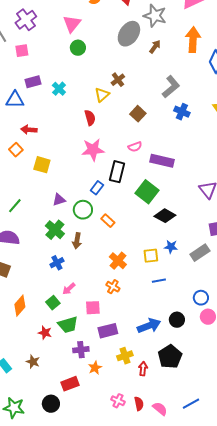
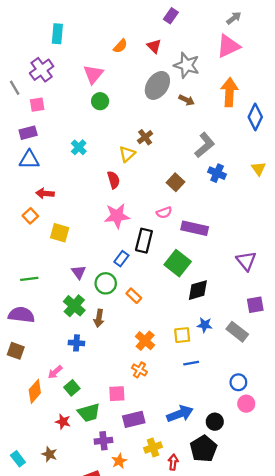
brown arrow: (155, 47) -> (187, 100), turned 80
purple rectangle: (33, 82) -> (28, 133), moved
brown square: (138, 114) -> (175, 182), moved
purple triangle: (59, 200) -> (79, 272), turned -48
green line: (15, 206) -> (29, 279), turned 42
black diamond: (165, 216) -> (198, 290), turned -45
gray rectangle: (200, 253) -> (237, 332), turned 72
blue cross: (57, 263) -> (76, 343), turned 32
pink arrow: (69, 289) -> (55, 372), moved
black circle: (177, 320) -> (215, 422), moved

